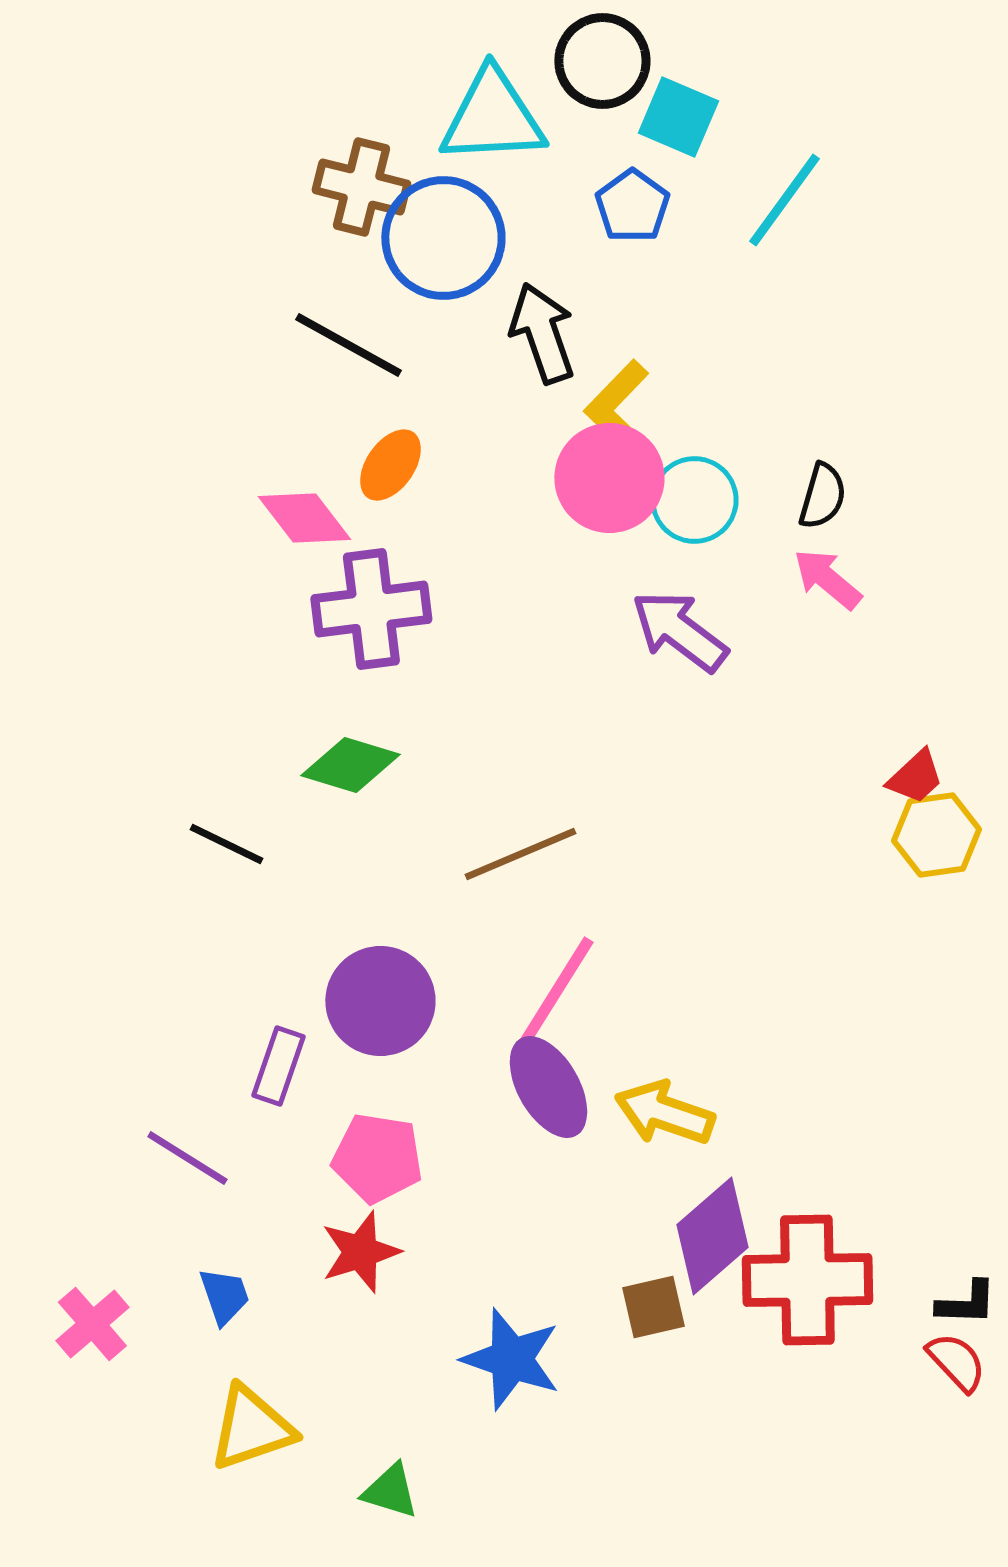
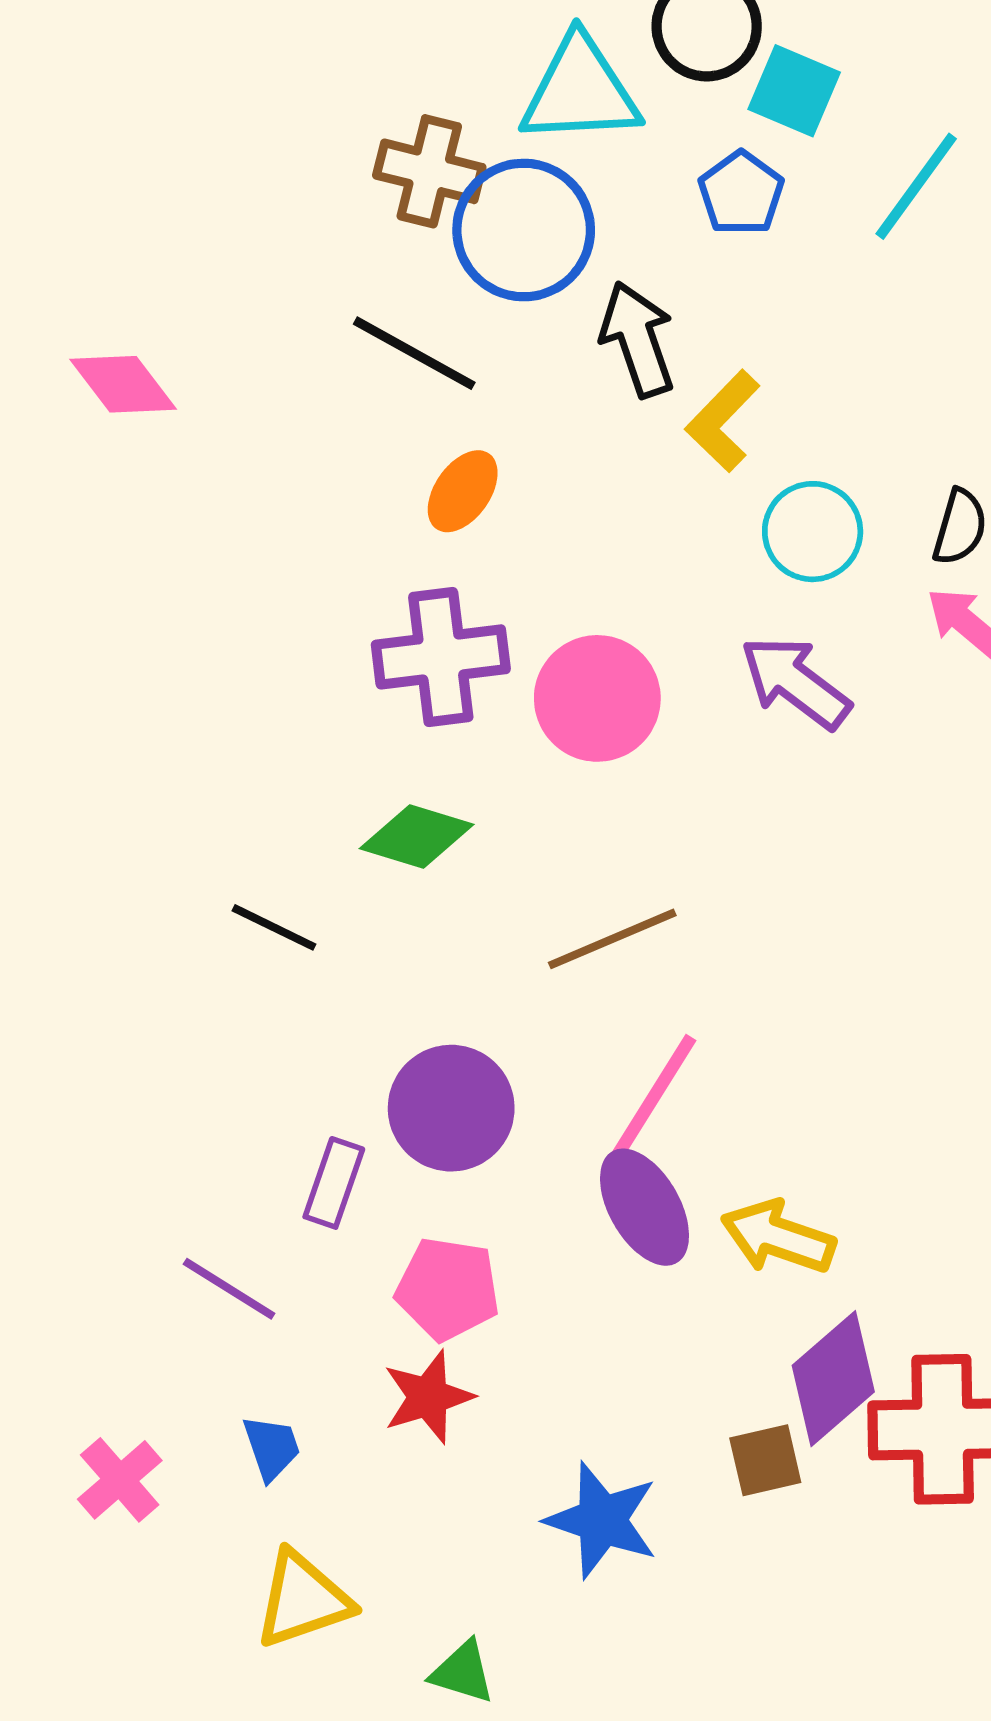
pink circle: (609, 478) -> (597, 698), moved
pink diamond: (304, 518) -> (123, 384), moved

